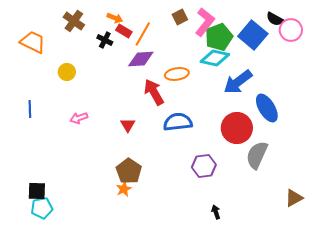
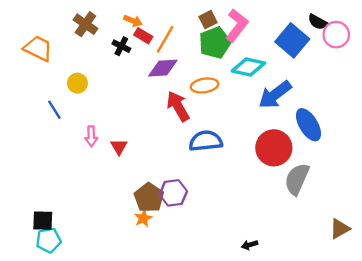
green pentagon: (219, 37) -> (215, 43), moved
blue line: (30, 109) -> (54, 110), moved, turned -30
pink arrow: (79, 118) -> (91, 136), turned -72
red triangle: (128, 125) -> (119, 147), moved
purple hexagon: (204, 166) -> (173, 193), moved
black arrow: (216, 212) -> (250, 245), turned -88

